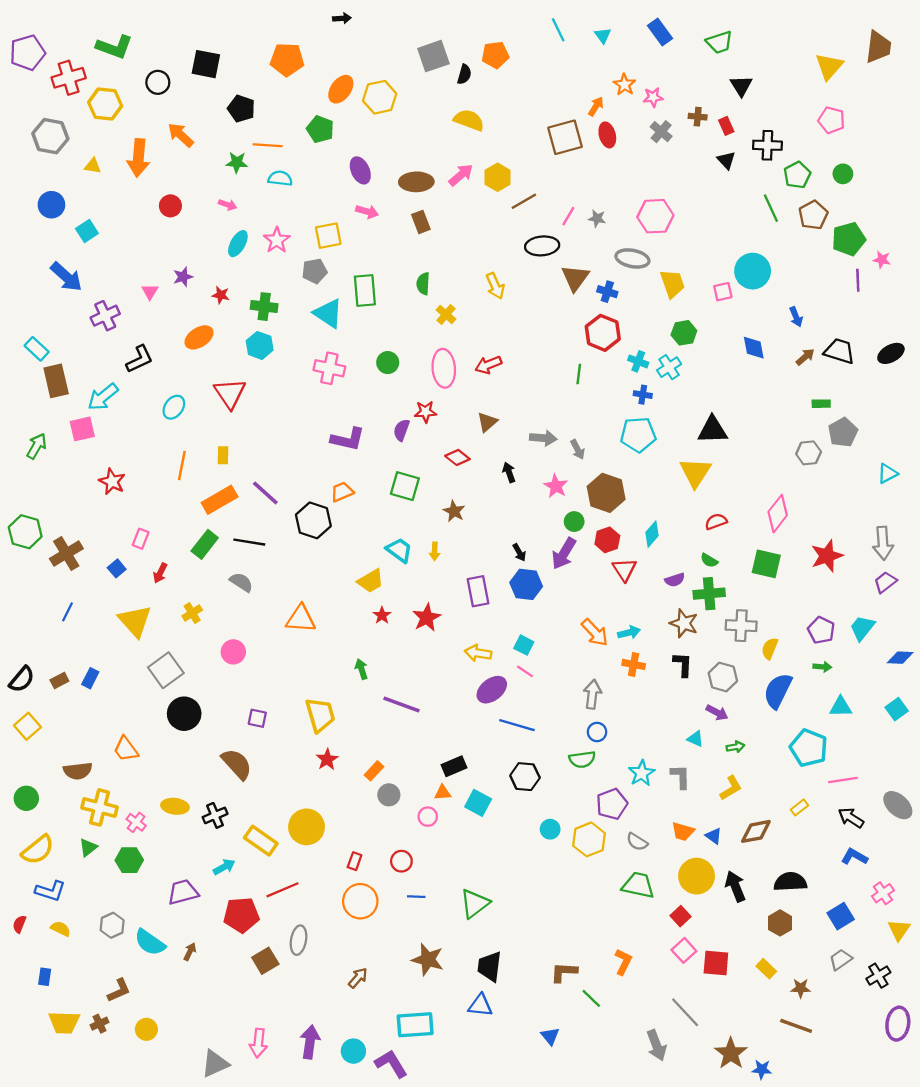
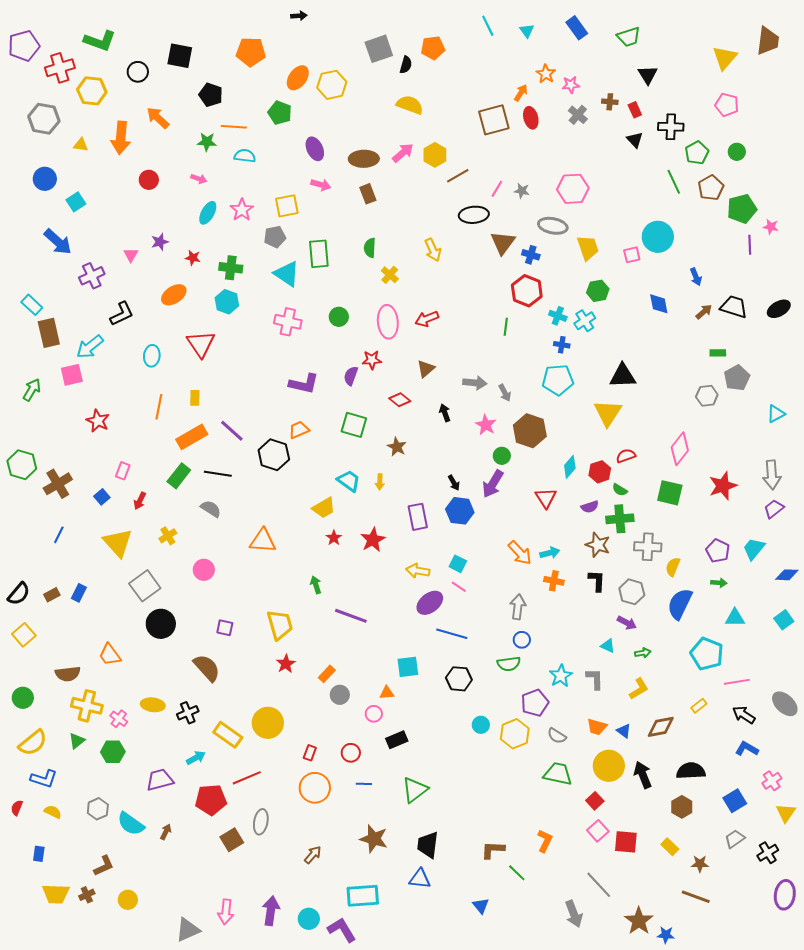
cyan ellipse: (174, 407) -> (152, 356), turned -30
red hexagon: (607, 540) -> (600, 472), moved
black rectangle: (454, 766) -> (397, 740), moved
cyan square: (478, 803) -> (408, 667), moved, turned -35

